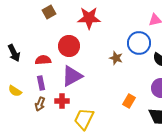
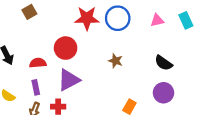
brown square: (49, 12) -> (29, 12), moved
blue circle: (139, 43) -> (118, 18), moved

